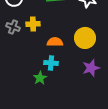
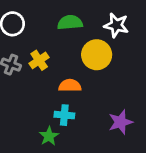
yellow cross: (33, 24) -> (39, 60), turned -32
yellow circle: (85, 38) -> (97, 55), moved

